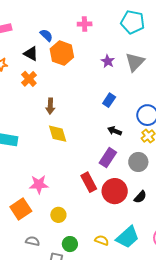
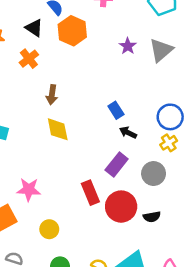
blue rectangle: (109, 100) -> (116, 110), moved, turned -72
black semicircle: (140, 197) -> (152, 217), turned 32

